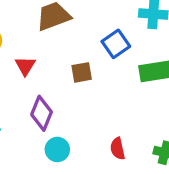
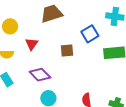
purple diamond: (42, 113) -> (40, 75), turned -70

